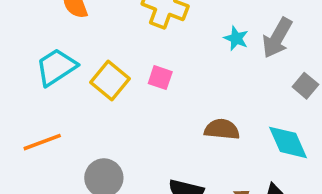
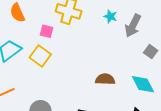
cyan star: (236, 38) -> (110, 16), moved
pink square: (160, 78) -> (47, 31), moved

